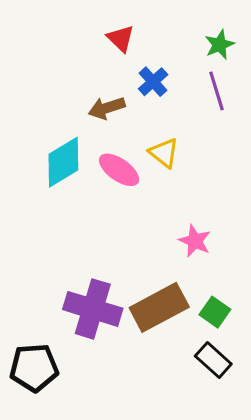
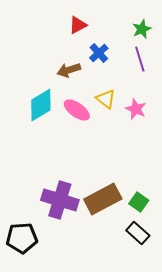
red triangle: (121, 38) -> (78, 25), turned 48
pink star: (195, 241) -> (136, 109), moved

